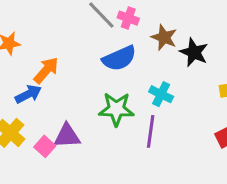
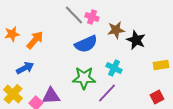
brown star: (164, 37) -> (116, 30), turned -30
orange arrow: (46, 70) -> (35, 40), moved
purple line: (151, 131) -> (107, 93), turned 35

